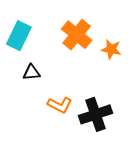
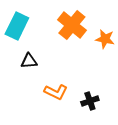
black cross: (95, 114) -> (90, 101), size x0.6

